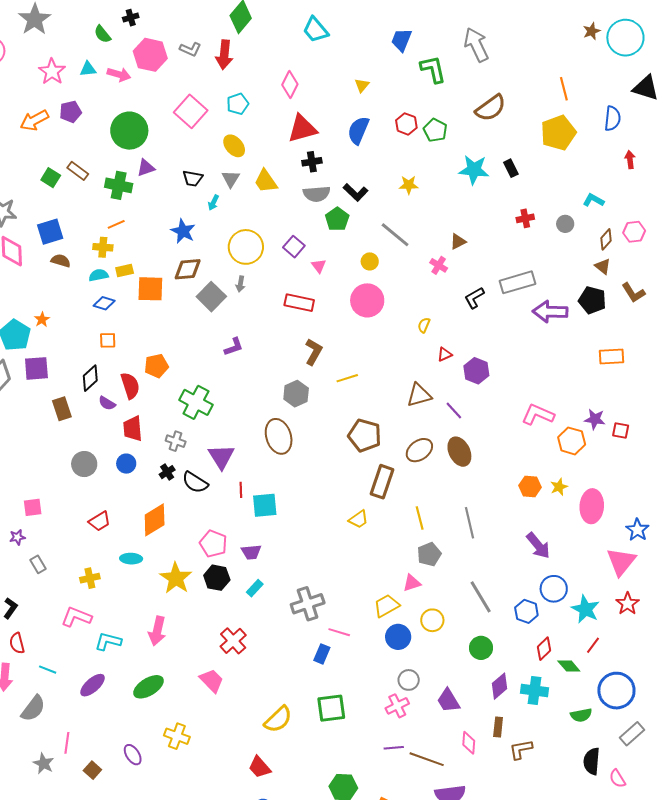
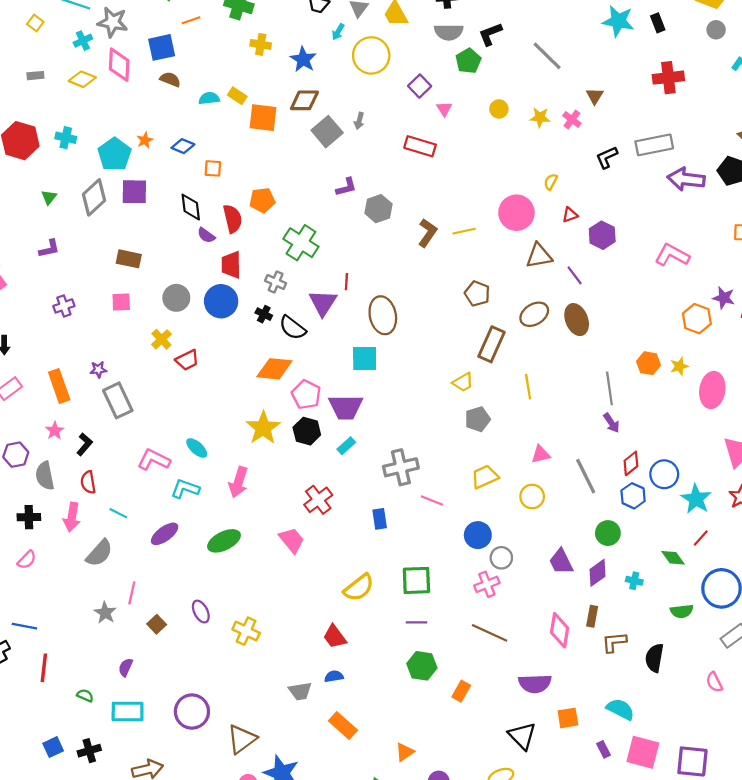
yellow star: (409, 185) -> (540, 117), moved
black L-shape: (356, 192) -> (490, 34), turned 110
red cross: (525, 218) -> (668, 78), size x1.6
orange line: (116, 224) -> (191, 20), moved
gray circle: (565, 224) -> (716, 30), moved
gray line: (395, 235) -> (547, 56), moved
brown triangle: (458, 242) -> (595, 96), turned -36
yellow cross: (103, 247) -> (261, 44), moved
yellow circle: (246, 247) -> (371, 55), moved
yellow rectangle: (125, 270) -> (237, 96), turned 42
pink circle: (367, 300) -> (516, 213), moved
blue diamond: (104, 303) -> (183, 146), moved
brown L-shape: (314, 352) -> (428, 233), moved
black diamond: (90, 378) -> (191, 207), turned -60
gray hexagon: (296, 394) -> (378, 209), moved
brown rectangle: (62, 409) -> (129, 259), moved, turned -65
pink L-shape: (538, 415) -> (672, 255), moved
brown pentagon: (365, 435) -> (477, 294), size x0.7
brown ellipse: (279, 436) -> (383, 315), moved
blue circle: (126, 464) -> (221, 301), size x1.6
black cross: (167, 472) -> (264, 314), turned -35
red line: (241, 490) -> (346, 282), moved
pink square: (33, 507) -> (121, 302), moved
orange diamond: (155, 520) -> (274, 369), moved, turned 32
gray line: (470, 523) -> (609, 388), moved
purple arrow: (538, 546) -> (611, 423), moved, size x0.7
purple trapezoid: (251, 552) -> (346, 407), size x1.6
gray pentagon: (429, 554) -> (478, 419), moved
cyan ellipse: (131, 559) -> (197, 448), moved, turned 35
gray rectangle: (38, 564) -> (118, 400), size x1.8
yellow cross: (90, 578) -> (161, 339), moved, turned -36
pink triangle: (412, 583) -> (541, 454), moved
blue circle: (398, 637) -> (478, 535), moved
green circle: (481, 648) -> (608, 533), moved
red diamond: (544, 649) -> (631, 463), moved
blue rectangle: (322, 654) -> (380, 519), moved, turned -36
cyan cross: (534, 691) -> (634, 581), size x0.6
purple trapezoid: (448, 700) -> (561, 562), moved
yellow cross: (177, 736) -> (246, 631), moved
pink diamond: (469, 743) -> (560, 630), size x1.4
purple line: (394, 748) -> (417, 622), moved
brown line: (427, 759) -> (490, 633), moved
black semicircle: (592, 761) -> (654, 658), moved

